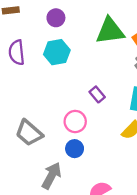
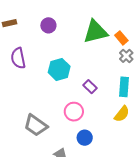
cyan hexagon: (57, 52) -> (59, 69), moved
blue circle: (75, 149) -> (85, 138), moved

